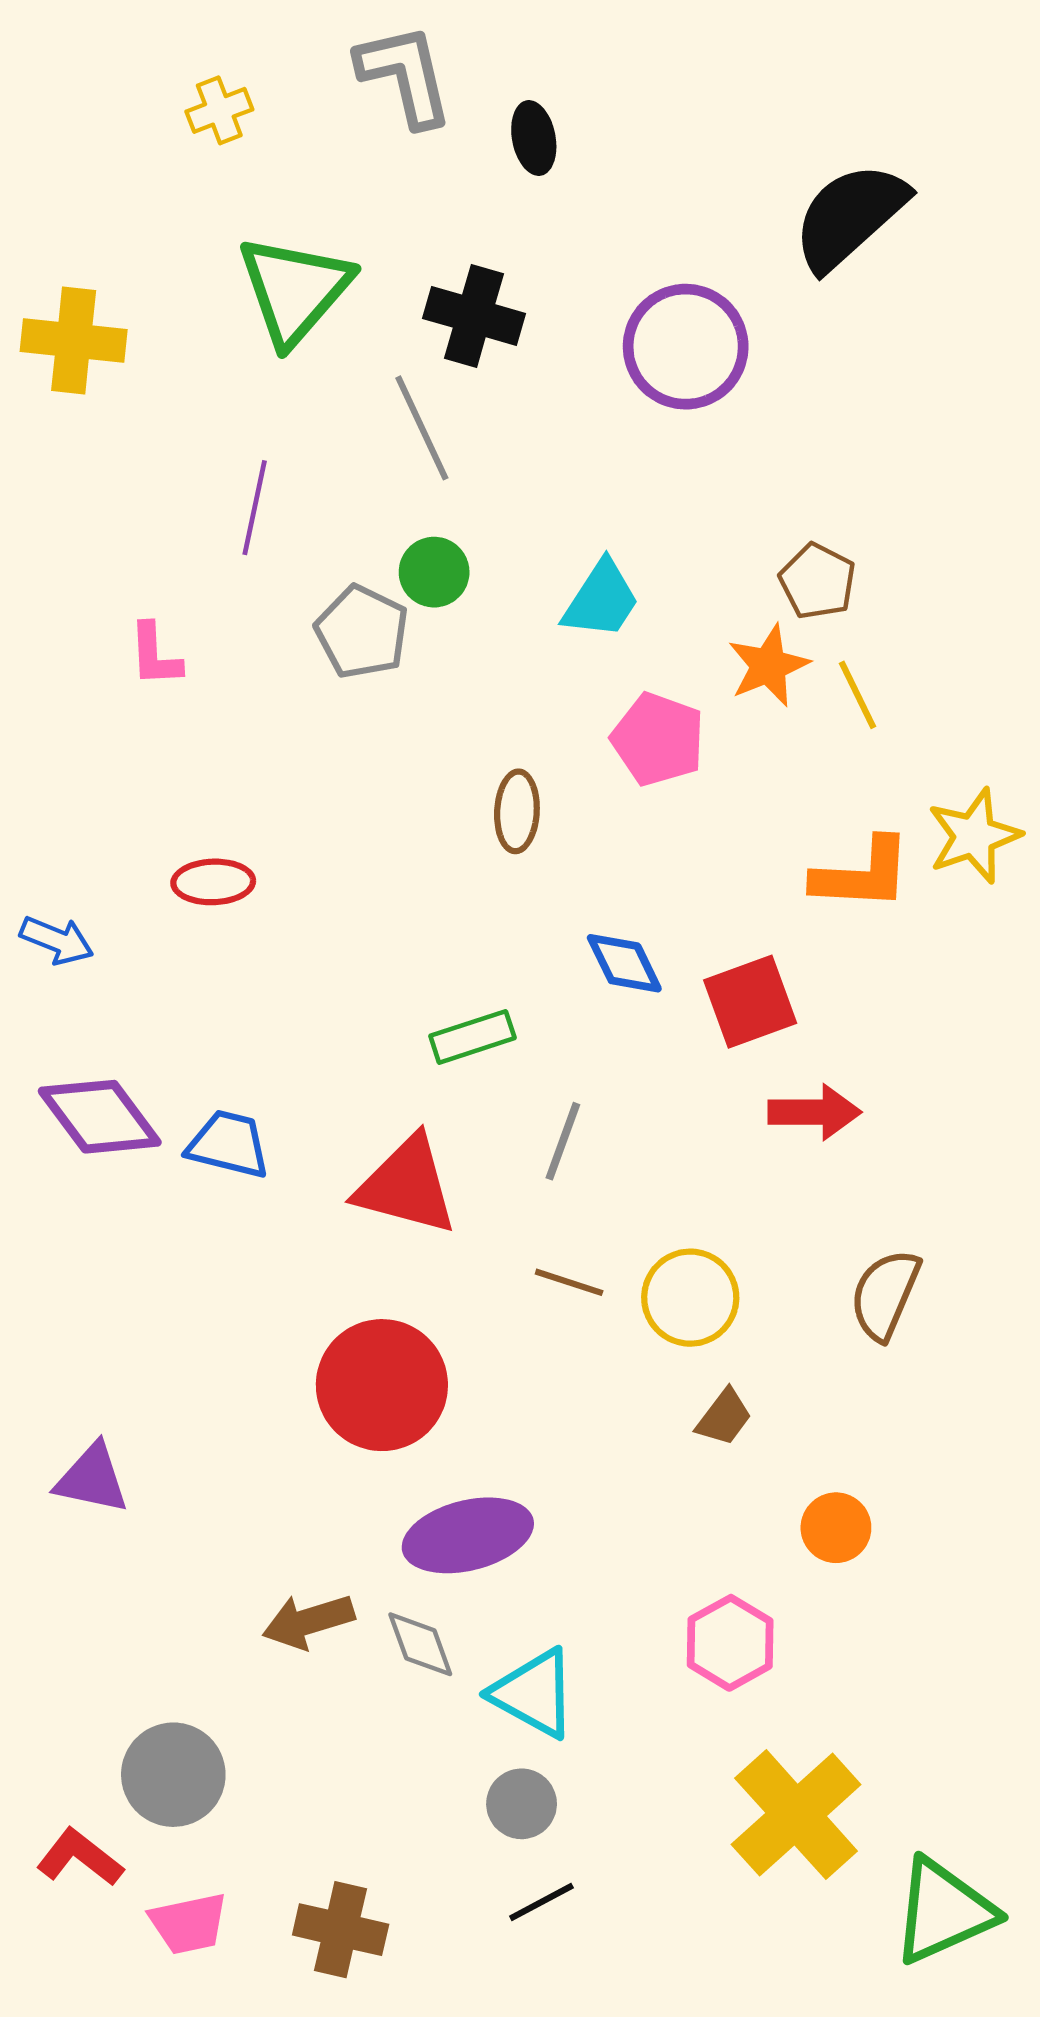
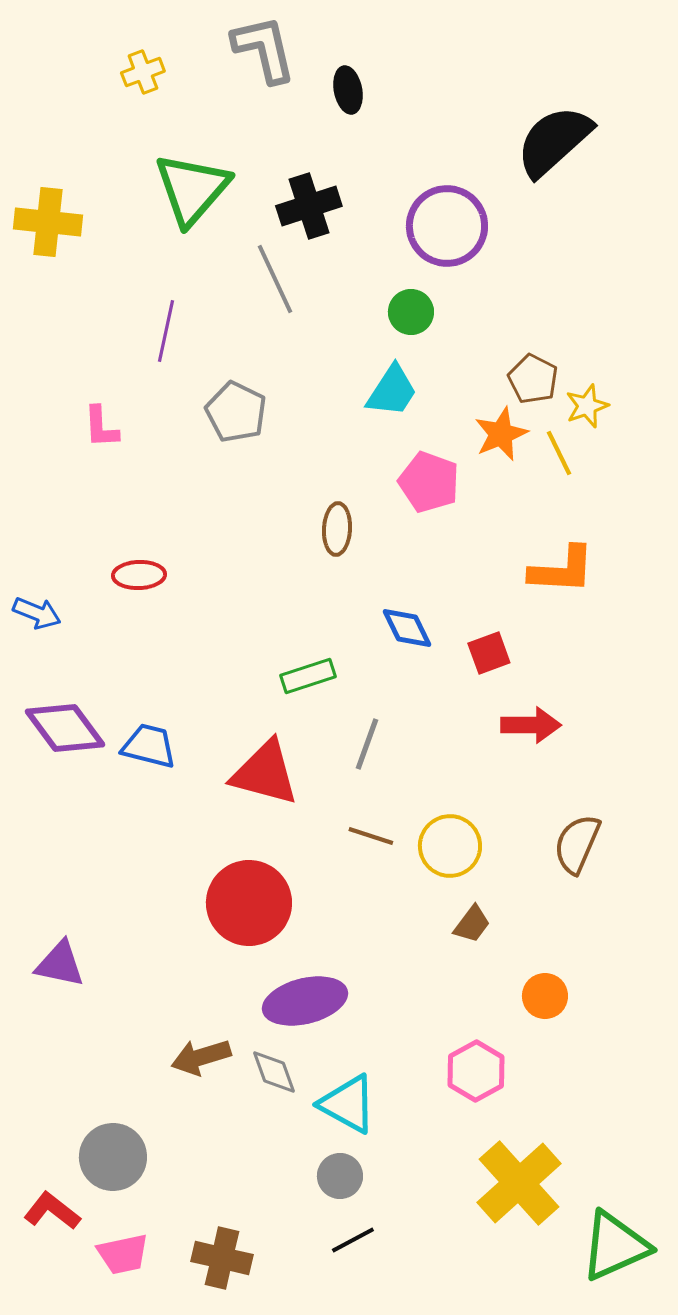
black cross: (474, 316) -> (309, 206), turned -34
green circle: (434, 572) -> (411, 312), moved
yellow star: (974, 836) -> (587, 406), moved, size x0.7
red square: (750, 1002) -> (489, 653), size x0.7

